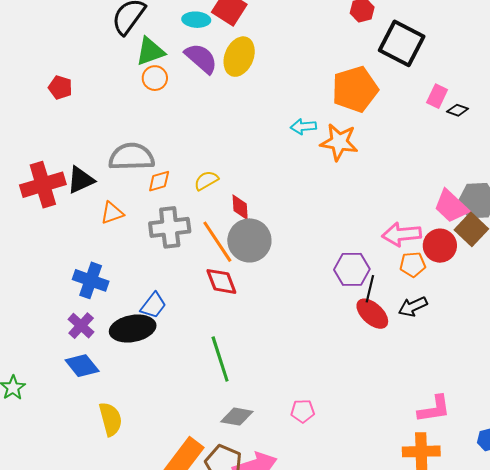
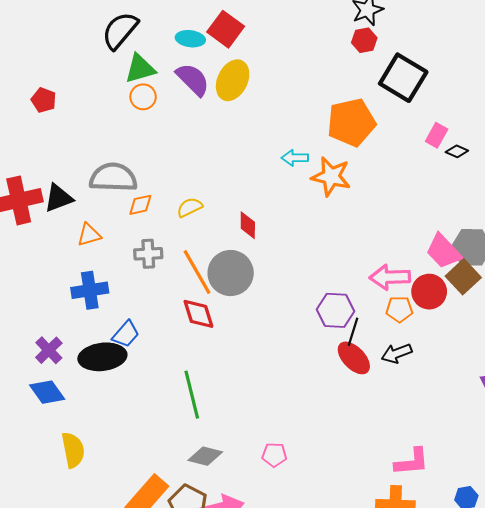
red diamond: (240, 207) -> (248, 225), moved
gray cross: (170, 227) -> (148, 254), size x0.7
blue cross: (91, 280) -> (90, 290), moved, turned -32

